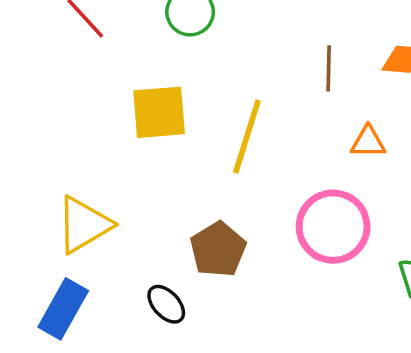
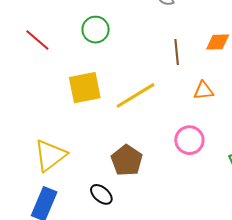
yellow line: (247, 137) -> (135, 95), turned 48
pink circle: (333, 227) -> (189, 140), size x0.7

